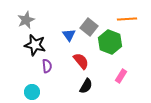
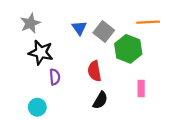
blue triangle: (69, 35) -> (79, 28), moved
red semicircle: (81, 61) -> (94, 71), turned -150
pink rectangle: (121, 76) -> (141, 89), turned -32

